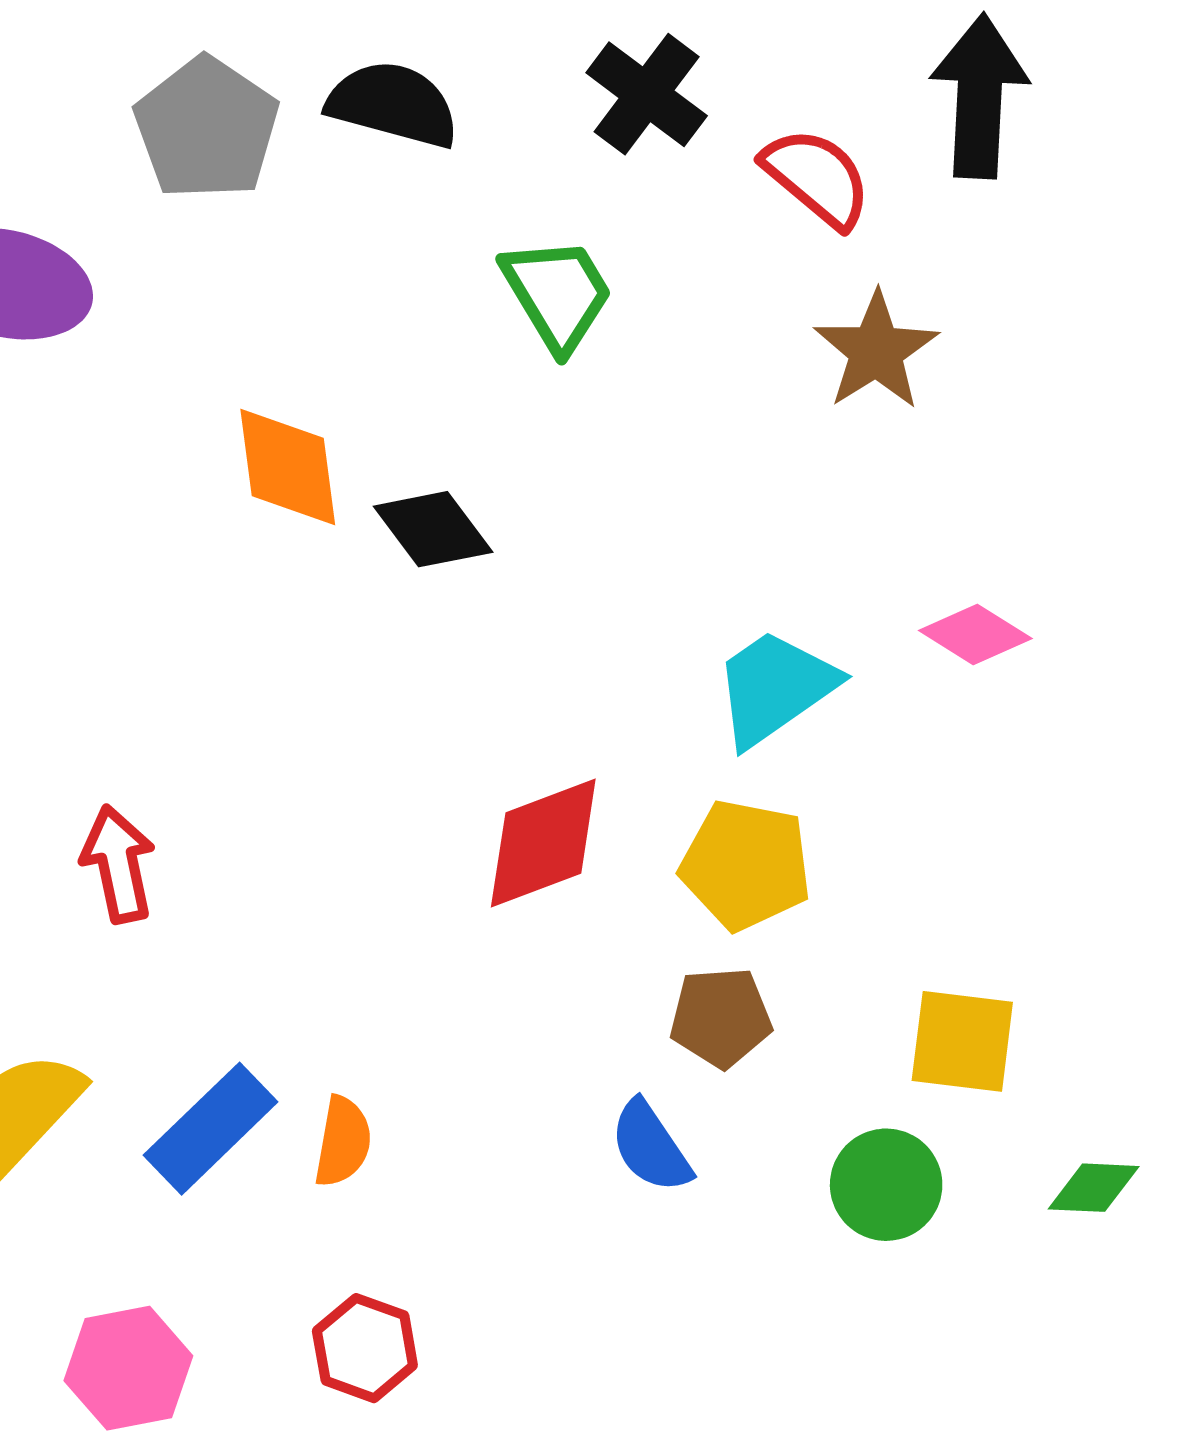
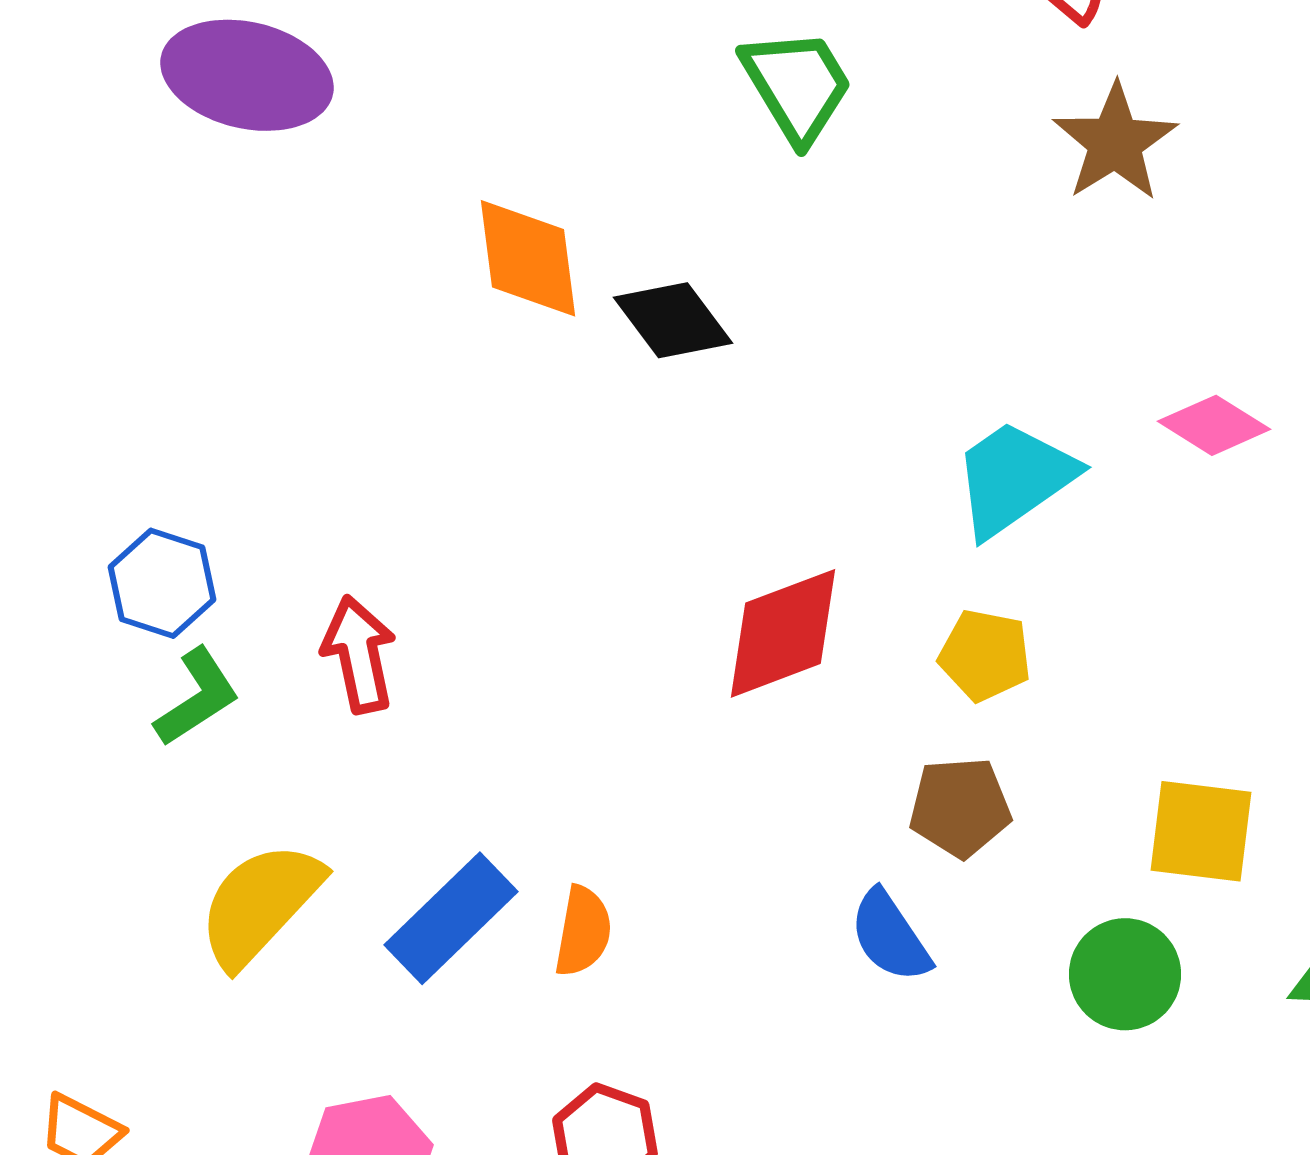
yellow pentagon: (746, 865) -> (985, 655), size x0.7

